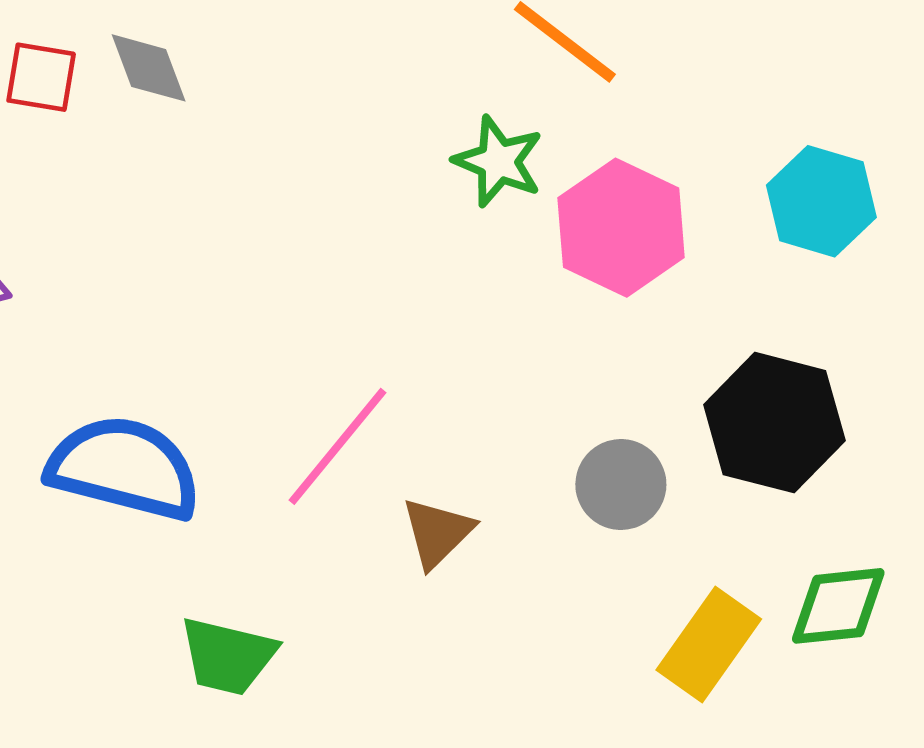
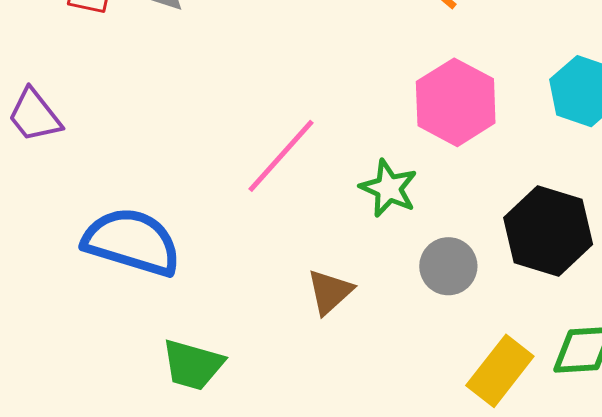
green star: (498, 161) -> (389, 188), moved
pink line: (338, 446) -> (281, 156), moved

